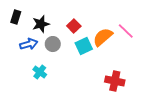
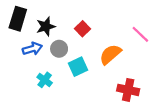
black rectangle: (16, 17) -> (18, 19), size x1.5
orange semicircle: (103, 37) -> (110, 54), moved
cyan square: (84, 46) -> (78, 67), moved

